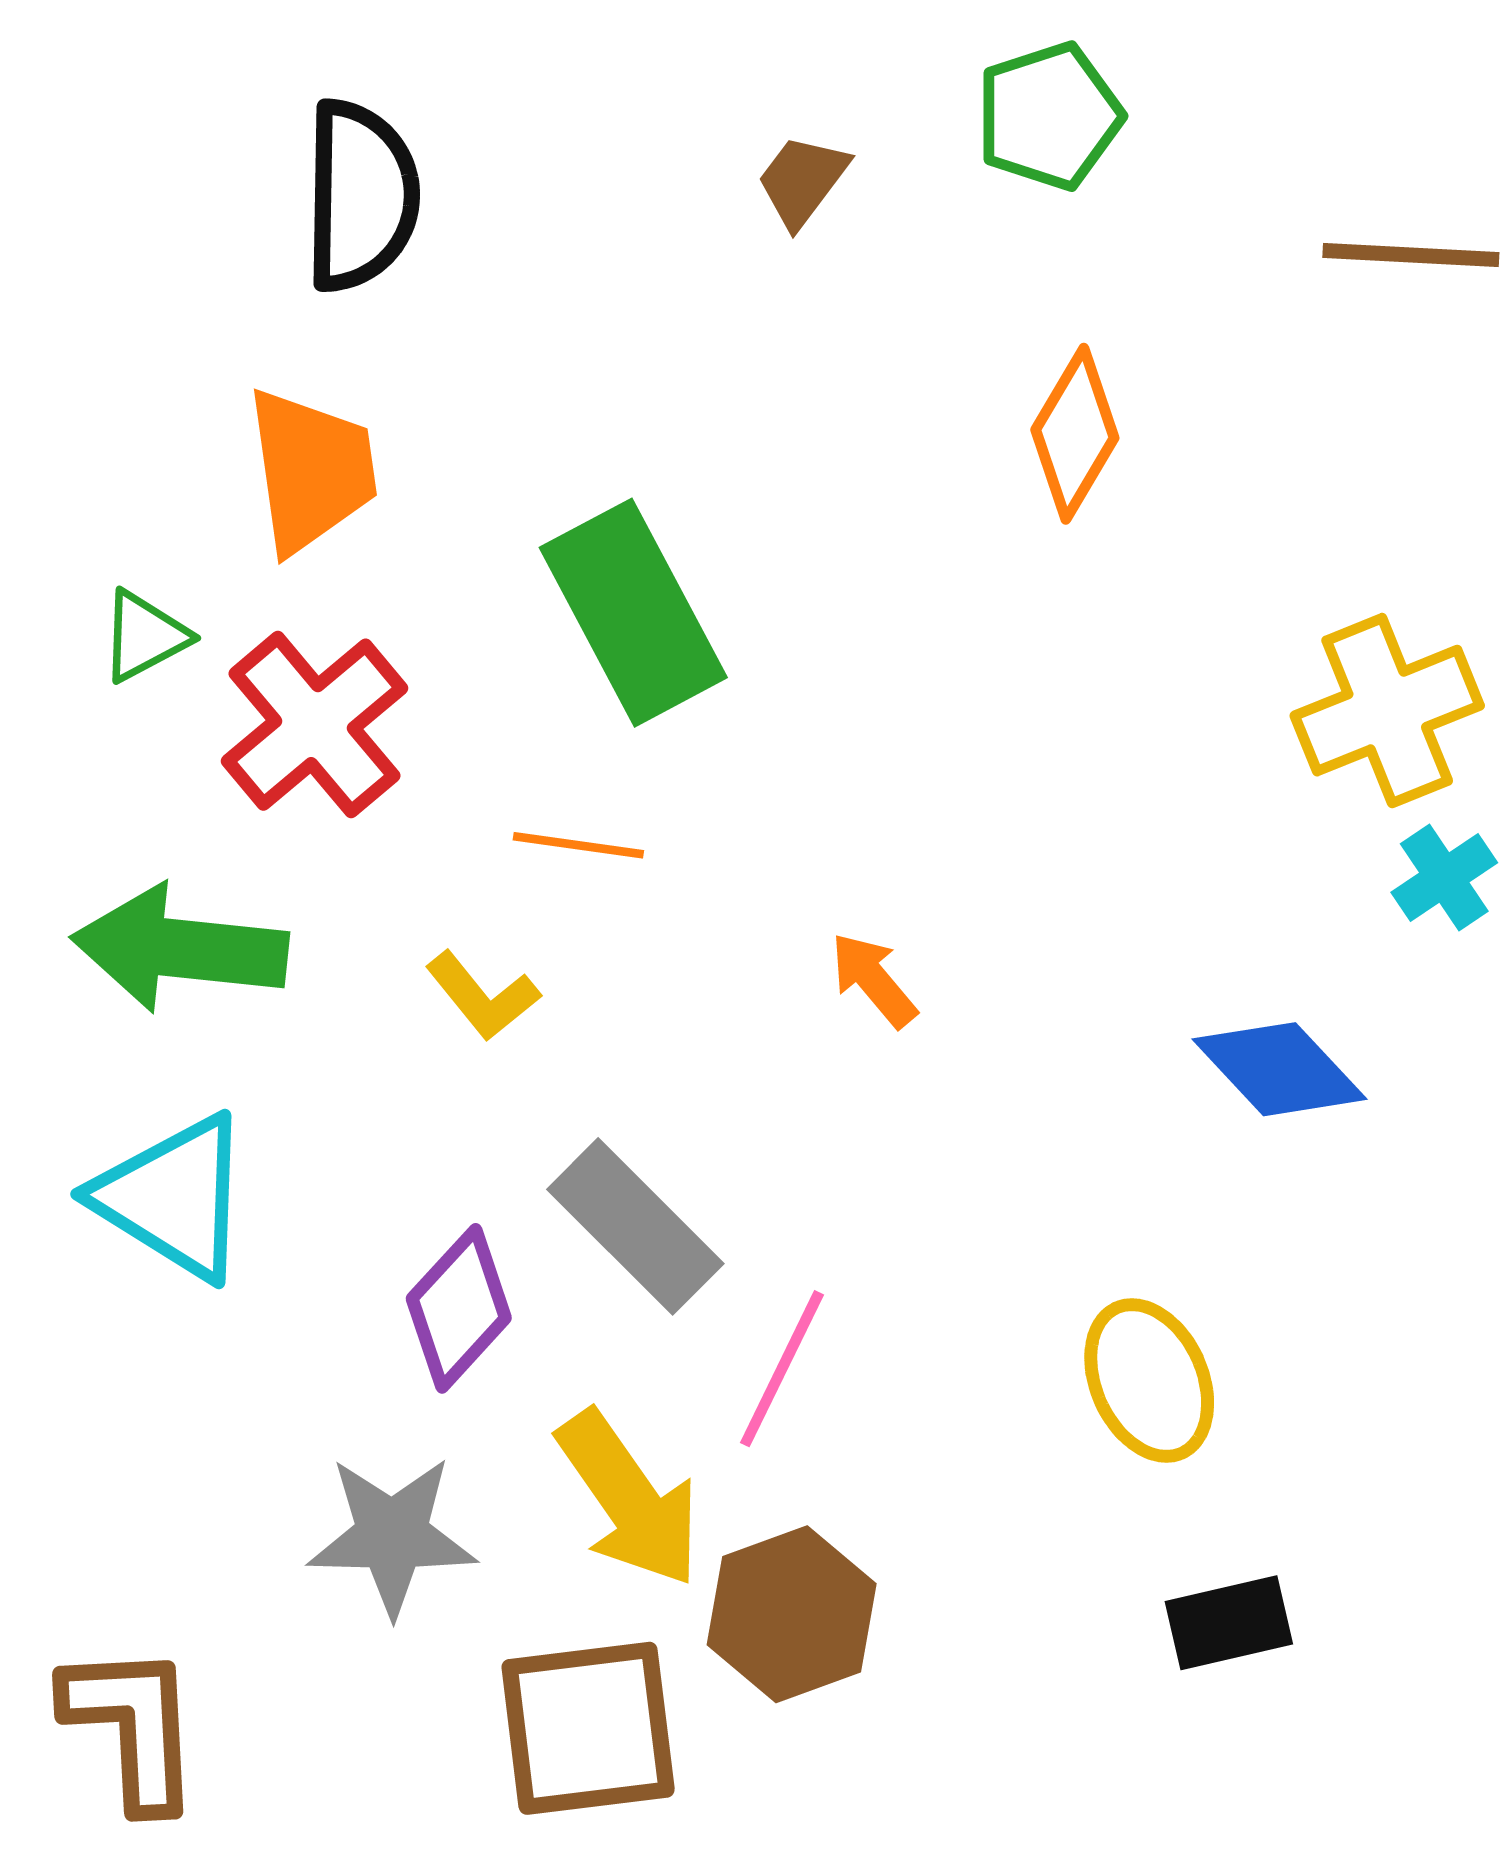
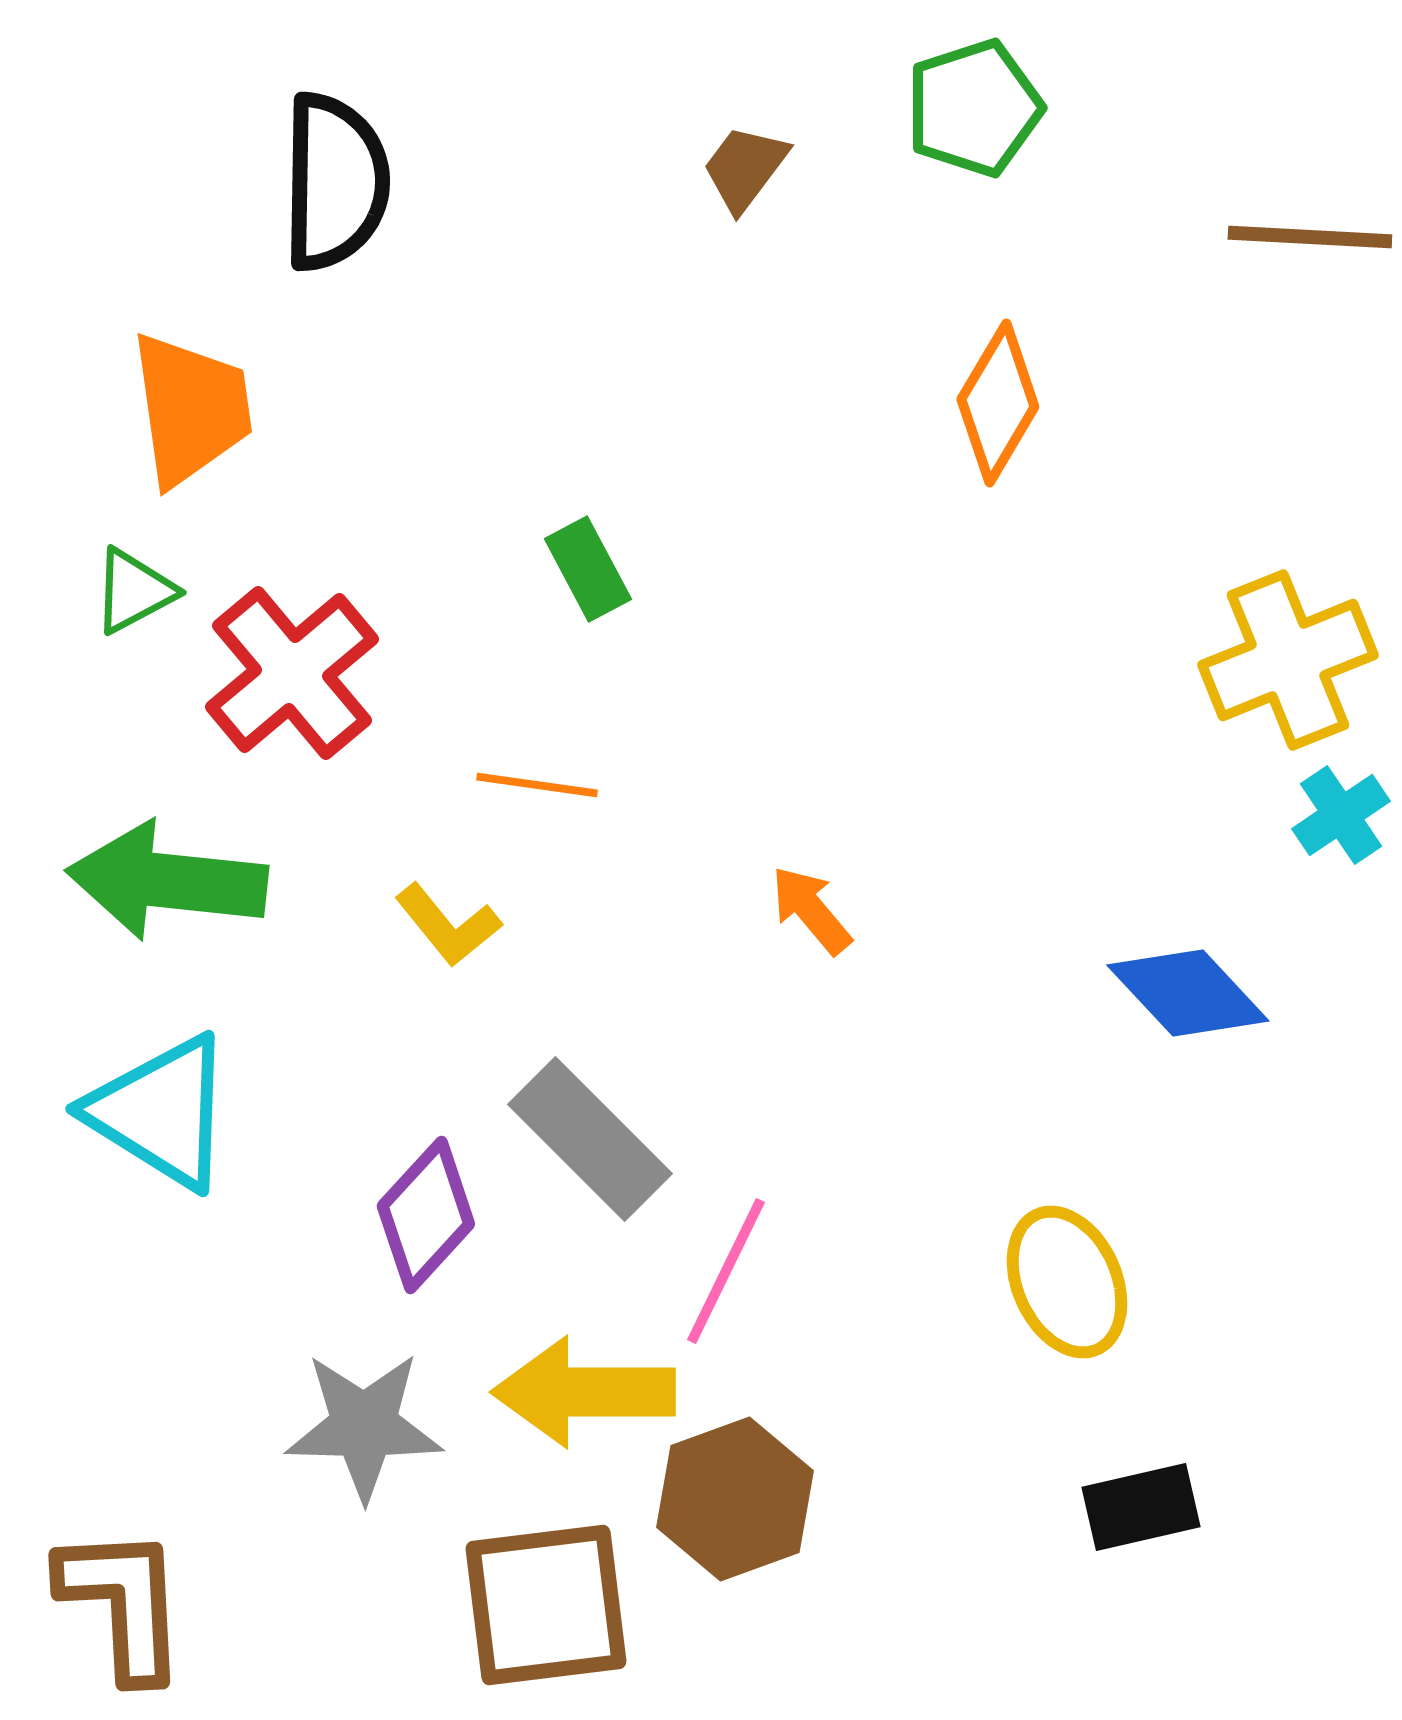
orange trapezoid: (311, 470) -> (191, 409), moved
green rectangle: (633, 613) -> (588, 569), size x0.5
yellow arrow: (629, 1499) -> (584, 1392), turned 125

